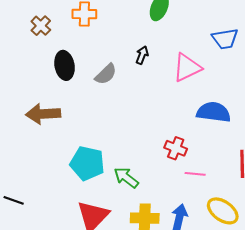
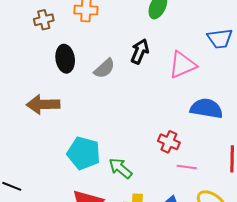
brown cross: (41, 26) -> (44, 20), turned 30
black arrow: (142, 55) -> (140, 51), size x1.4

